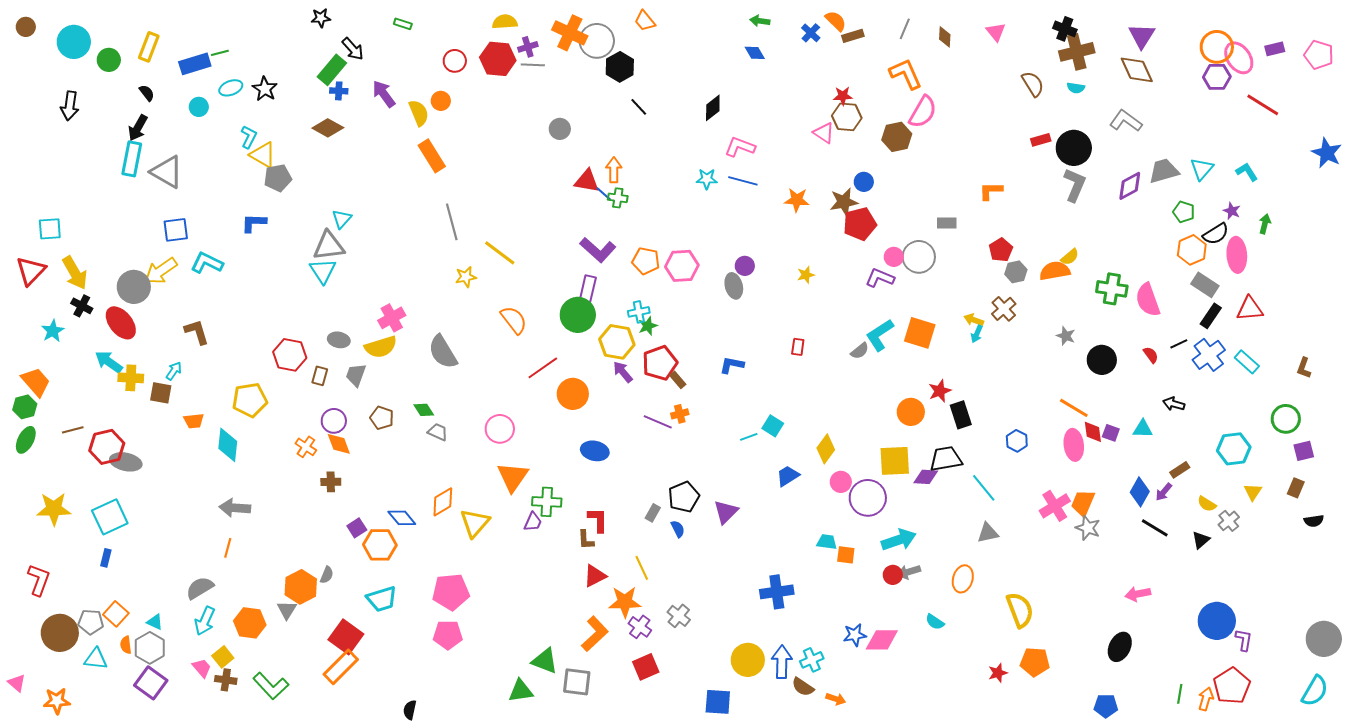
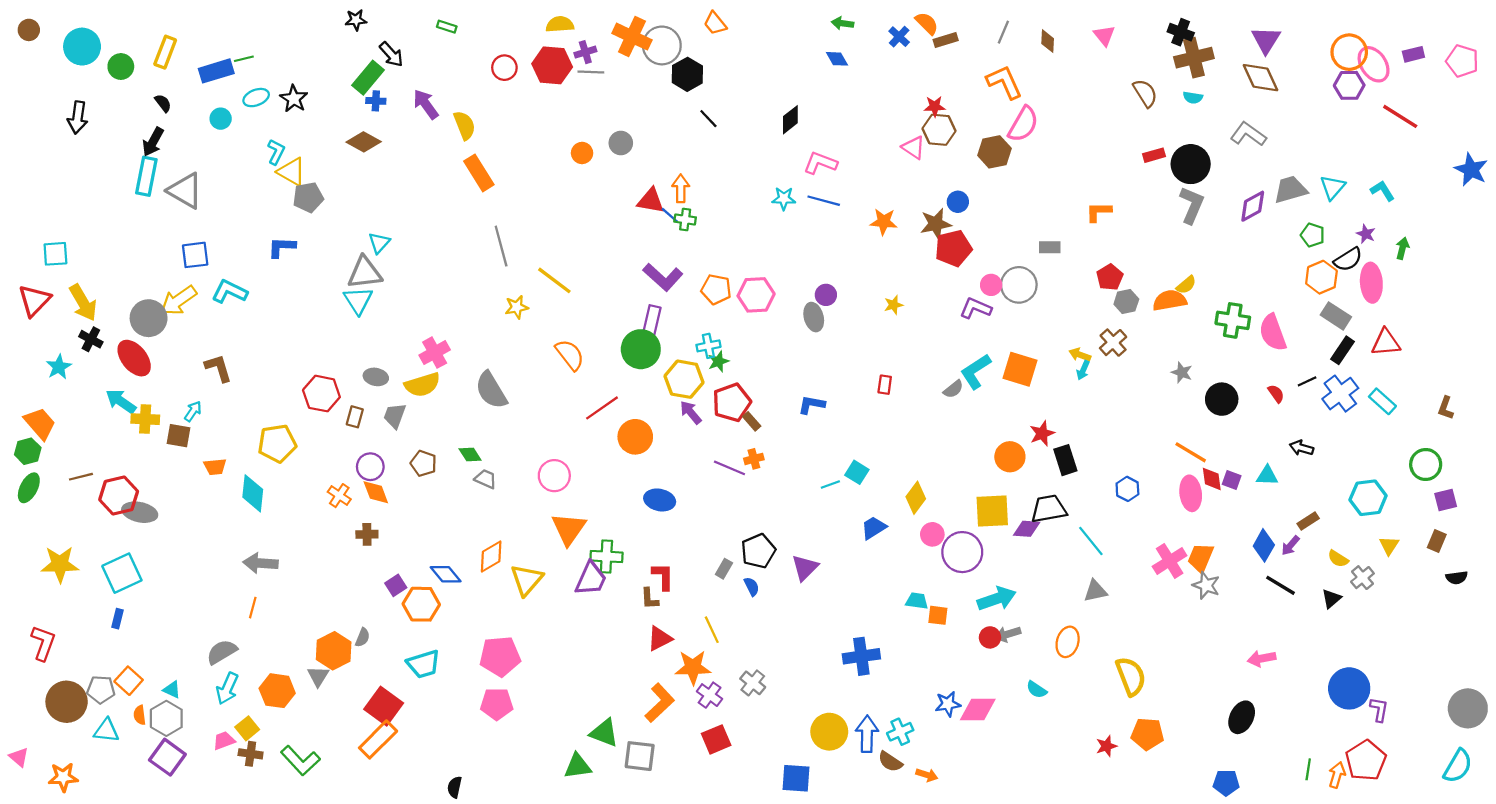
orange circle: (441, 101) -> (582, 153), moved
purple trapezoid: (533, 522) -> (591, 579), size x1.6
pink trapezoid: (202, 668) -> (224, 741), turned -70

